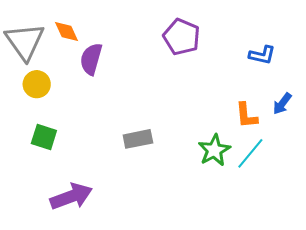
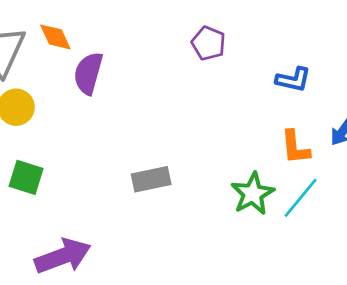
purple pentagon: (182, 37) -> (209, 43), size x0.7
blue L-shape: (262, 55) -> (293, 79), moved

